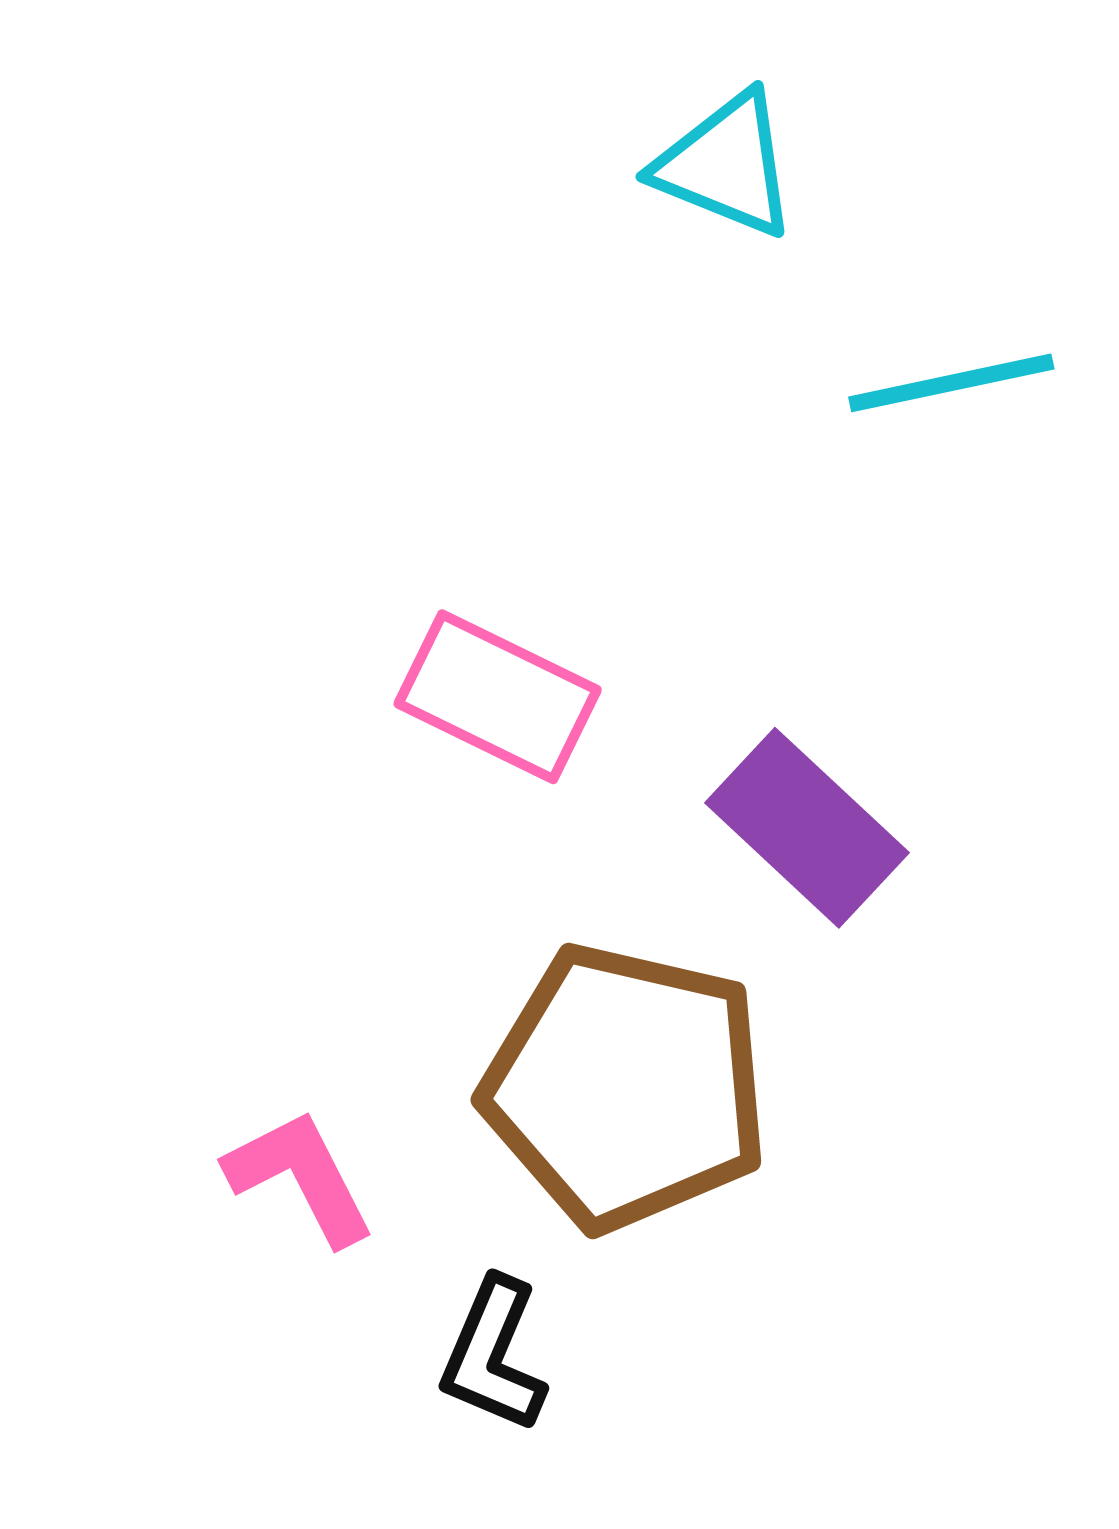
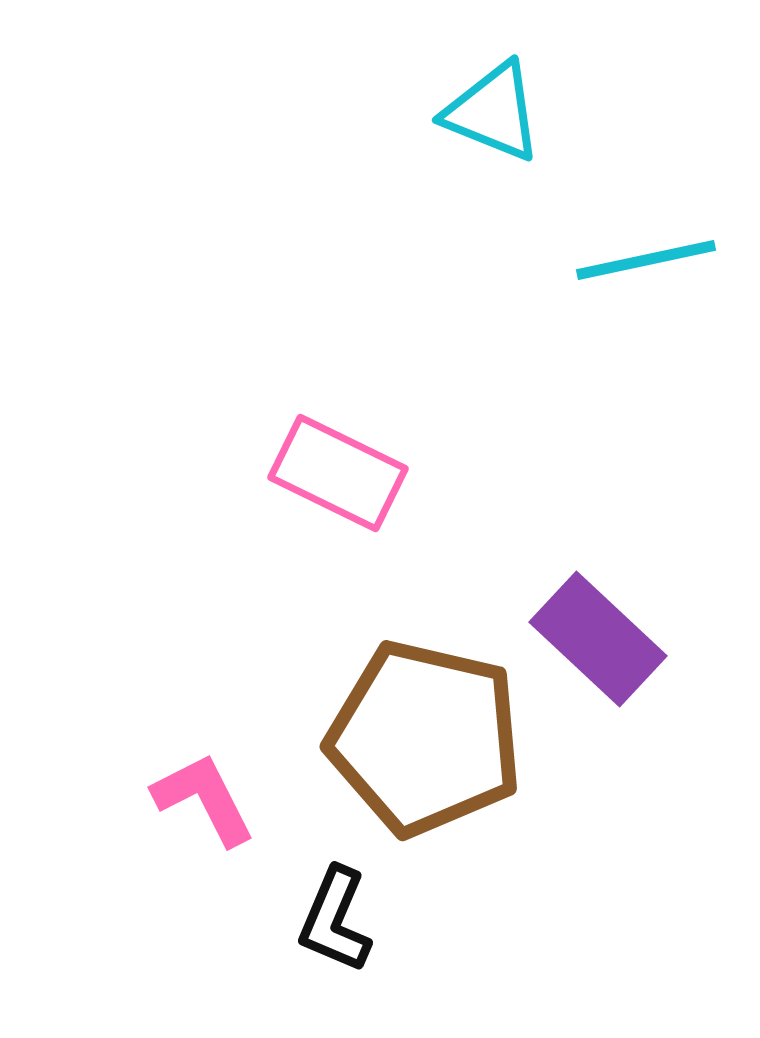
purple rectangle: (807, 828) -> (598, 639), moved

